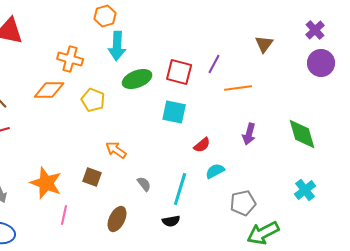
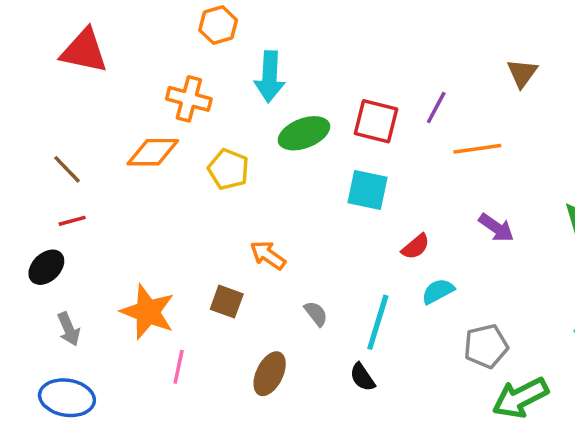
orange hexagon: (105, 16) -> (218, 25), moved
purple arrow: (249, 134) -> (496, 228), turned -70
black semicircle: (171, 221) -> (362, 377), turned 66

